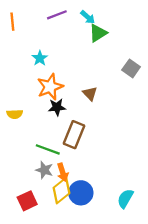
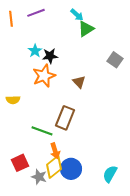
purple line: (57, 15) -> (36, 13), moved
black star: (57, 107) -> (50, 56), moved
gray star: (44, 170) -> (39, 177), moved
red square: (27, 201) -> (20, 163), moved

